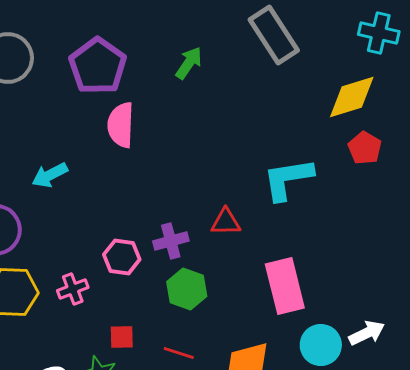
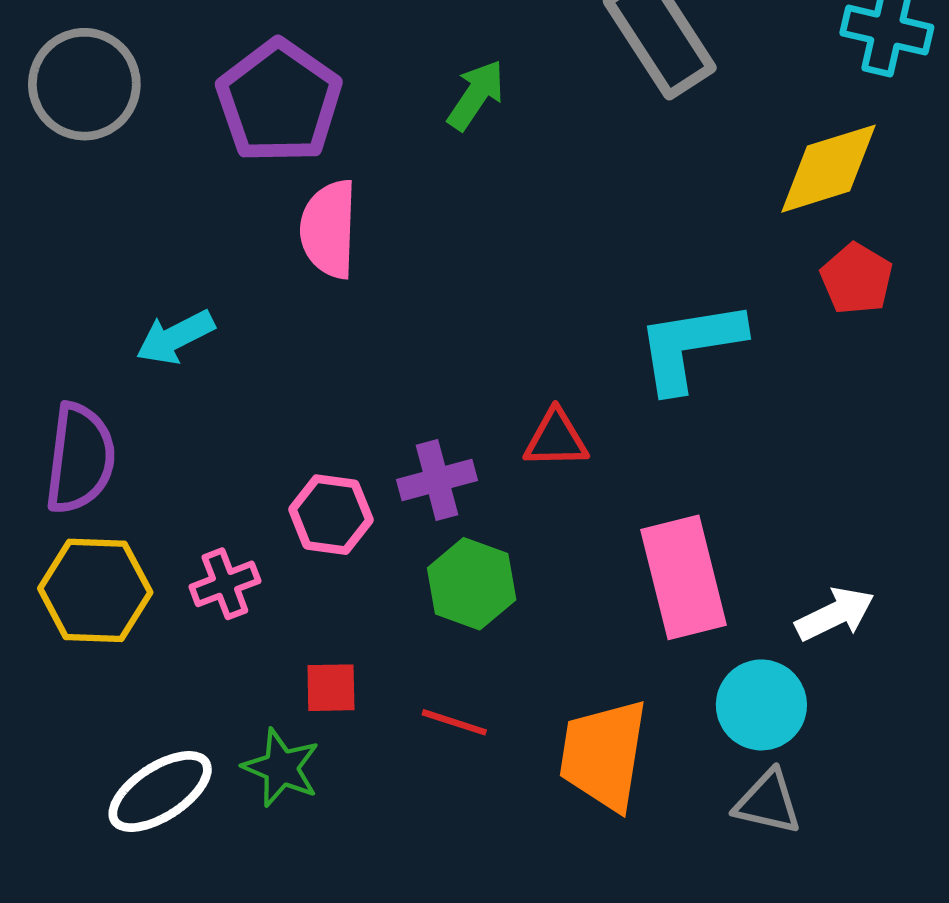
white arrow: (367, 333) -> (835, 614), moved

